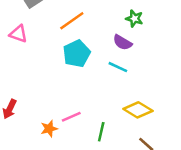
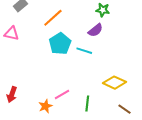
purple semicircle: (122, 42) -> (95, 30), turned -63
cyan line: (118, 67) -> (84, 51), moved

